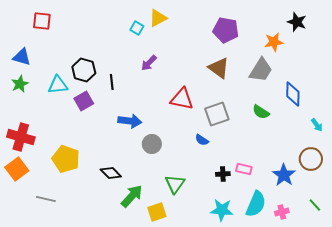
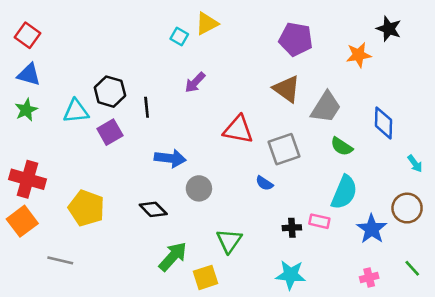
red square: (42, 21) -> (27, 35), moved, turned 30
gray trapezoid: (261, 70) -> (326, 107), moved
black diamond: (111, 173) -> (153, 209), moved
cyan semicircle: (256, 204) -> (344, 192), moved

